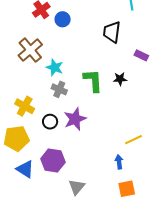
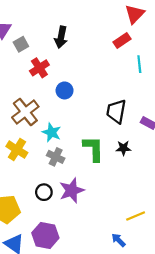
blue circle: (63, 19) -> (65, 90), moved
black trapezoid: (112, 32) -> (116, 111), moved
yellow cross: (25, 106) -> (17, 150), moved
blue arrow: (119, 162) -> (118, 240), turned -40

